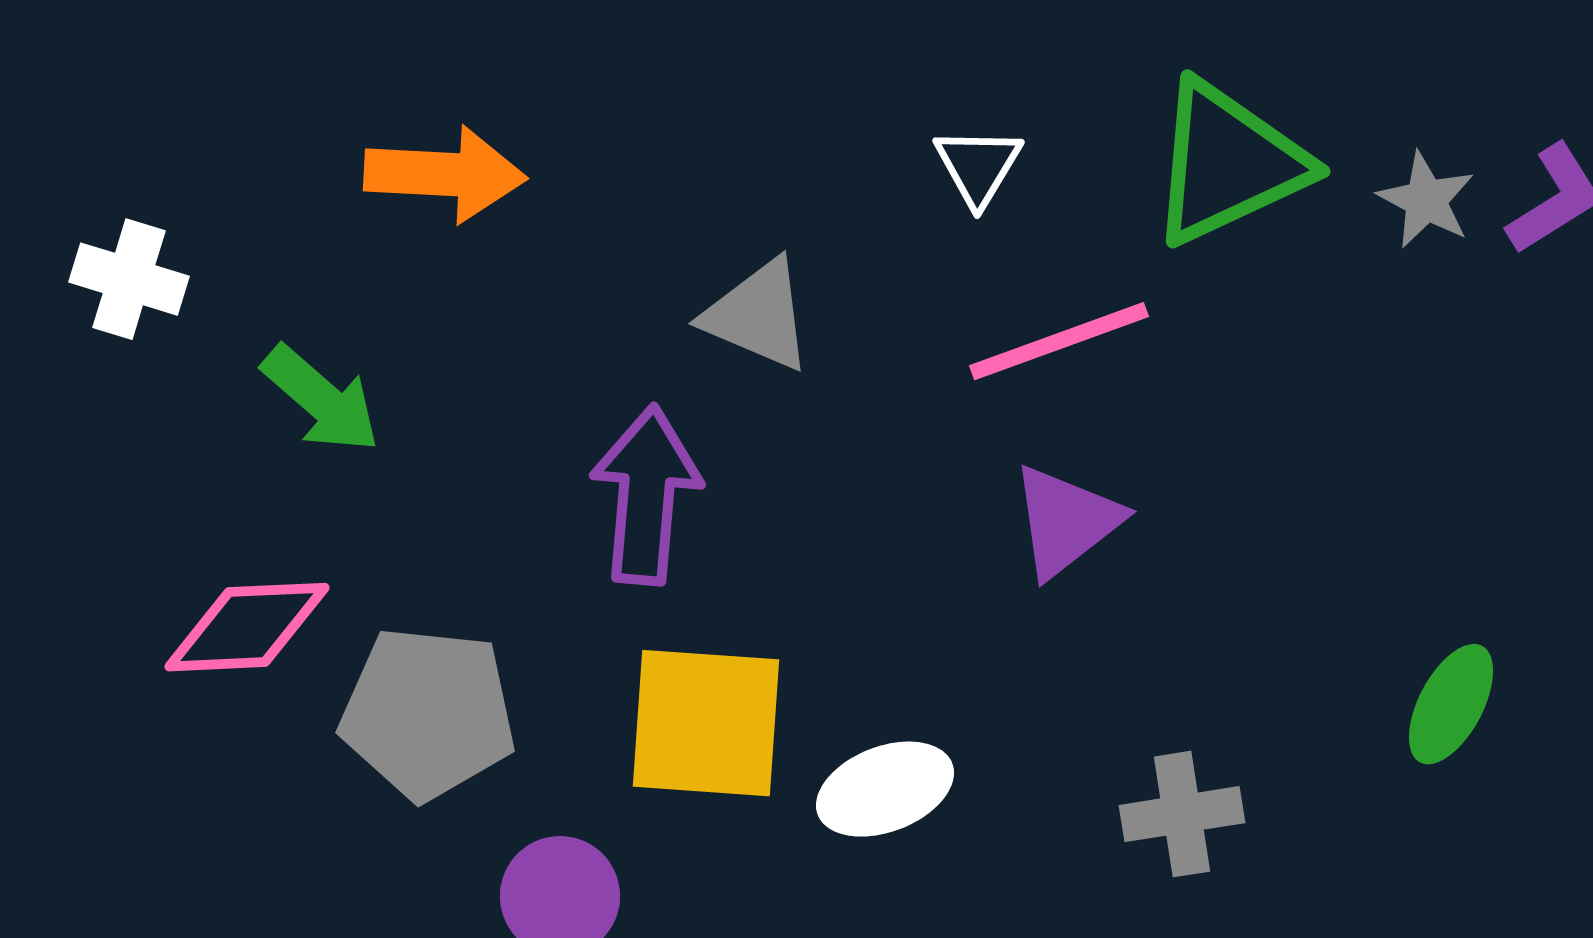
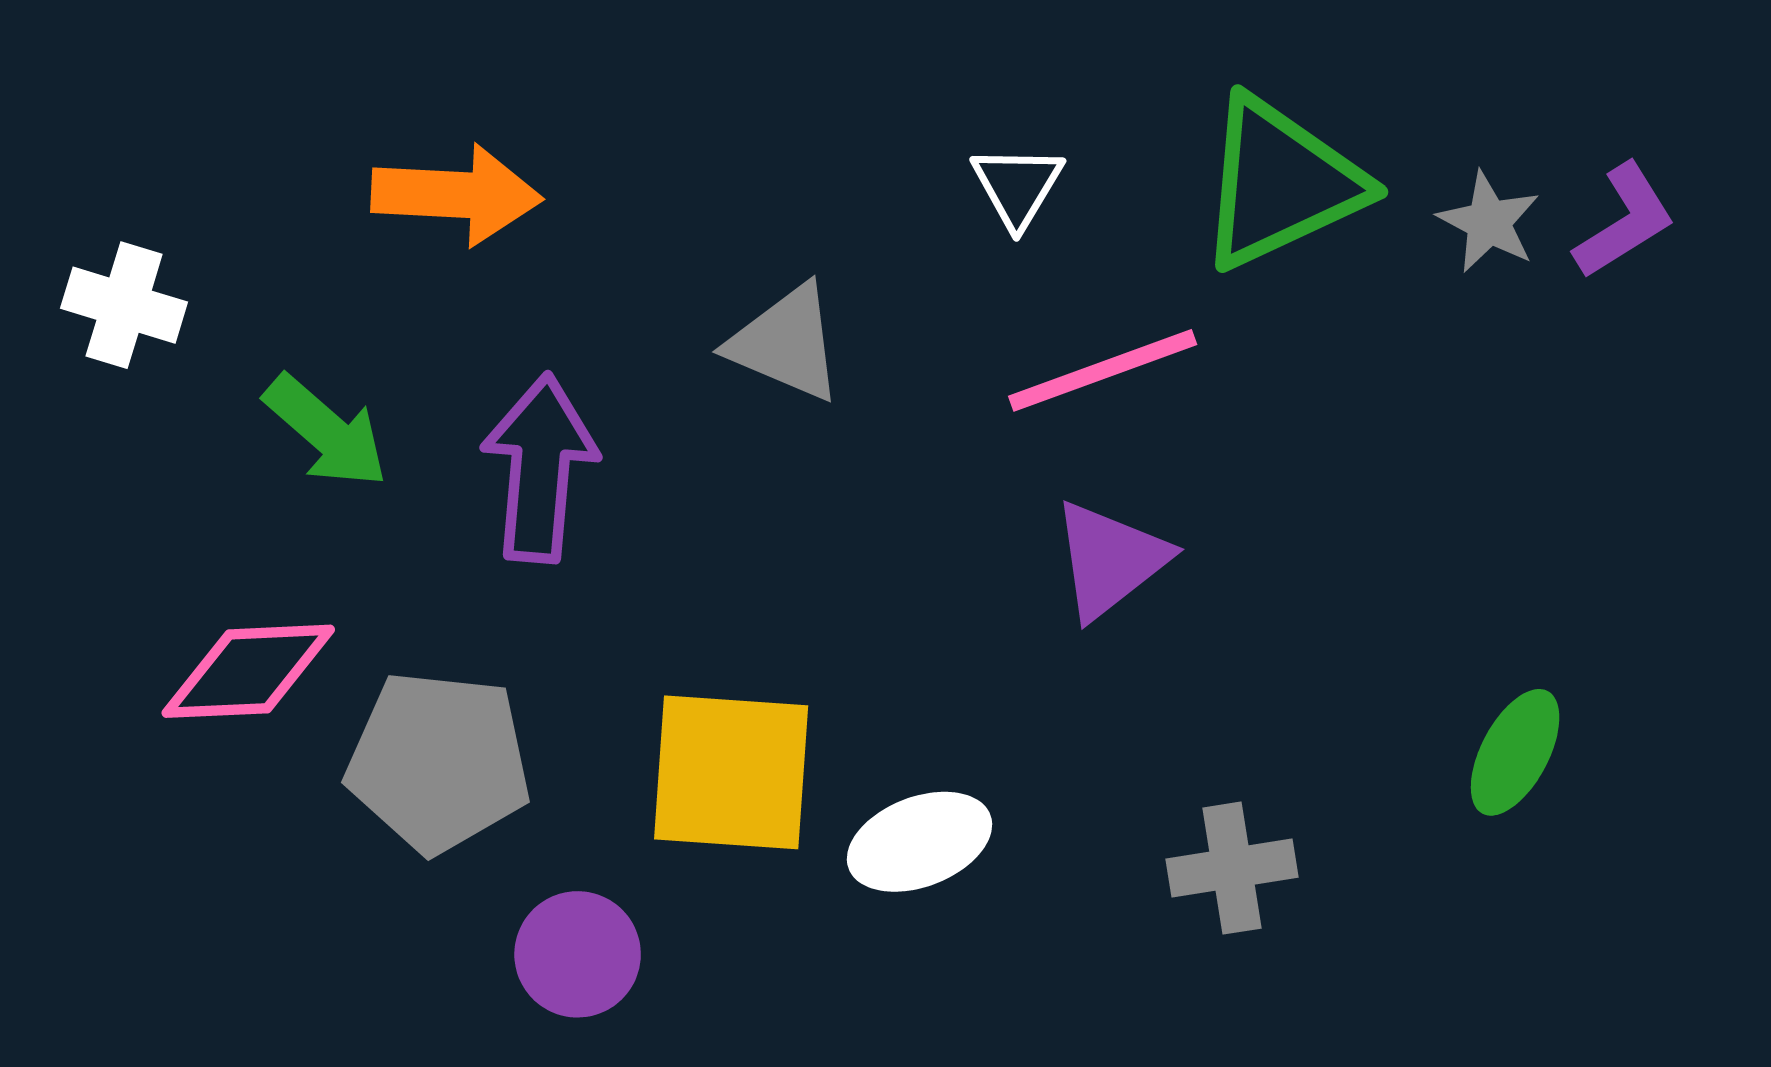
purple arrow: (646, 495) -> (540, 468), moved

